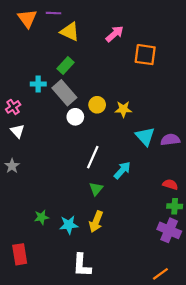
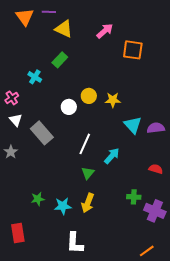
cyan cross: (38, 84) -> (35, 77), turned 32
gray rectangle: (64, 93) -> (42, 133), moved
green cross: (175, 206) -> (134, 197), moved

